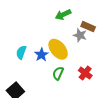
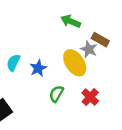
green arrow: (63, 15) -> (71, 21), turned 42
yellow ellipse: (58, 49) -> (75, 63), moved

